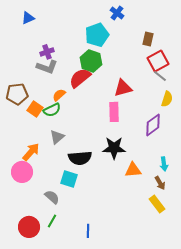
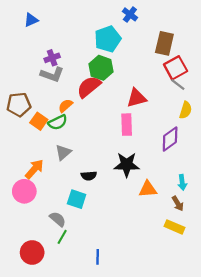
brown rectangle: (148, 39) -> (164, 43), size x1.5
black semicircle: (80, 158) -> (89, 176), size x0.6
yellow rectangle: (157, 204) -> (174, 227), turned -30
green line: (52, 221) -> (62, 237), moved

